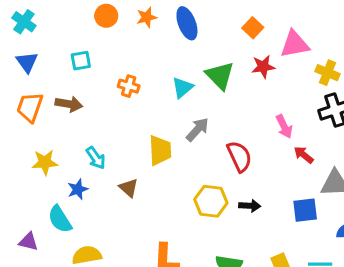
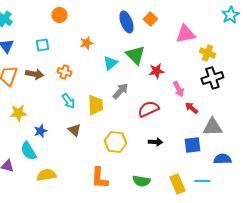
orange star: (147, 17) -> (86, 43), moved
blue ellipse: (187, 23) -> (126, 22), moved
orange square: (253, 28) -> (150, 19), moved
red star: (263, 67) -> (156, 71), moved
orange cross: (129, 86) -> (64, 72), moved
red semicircle: (239, 156) -> (148, 109), turned -90
cyan arrow: (96, 158) -> (68, 101), moved
yellow hexagon: (211, 201) -> (115, 142), moved

